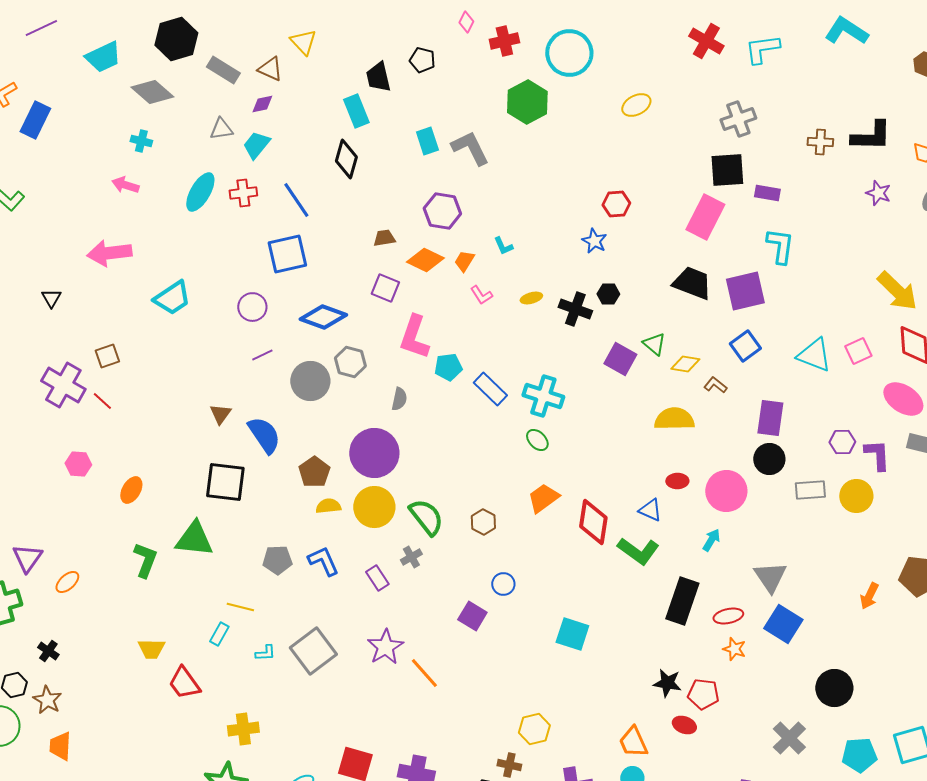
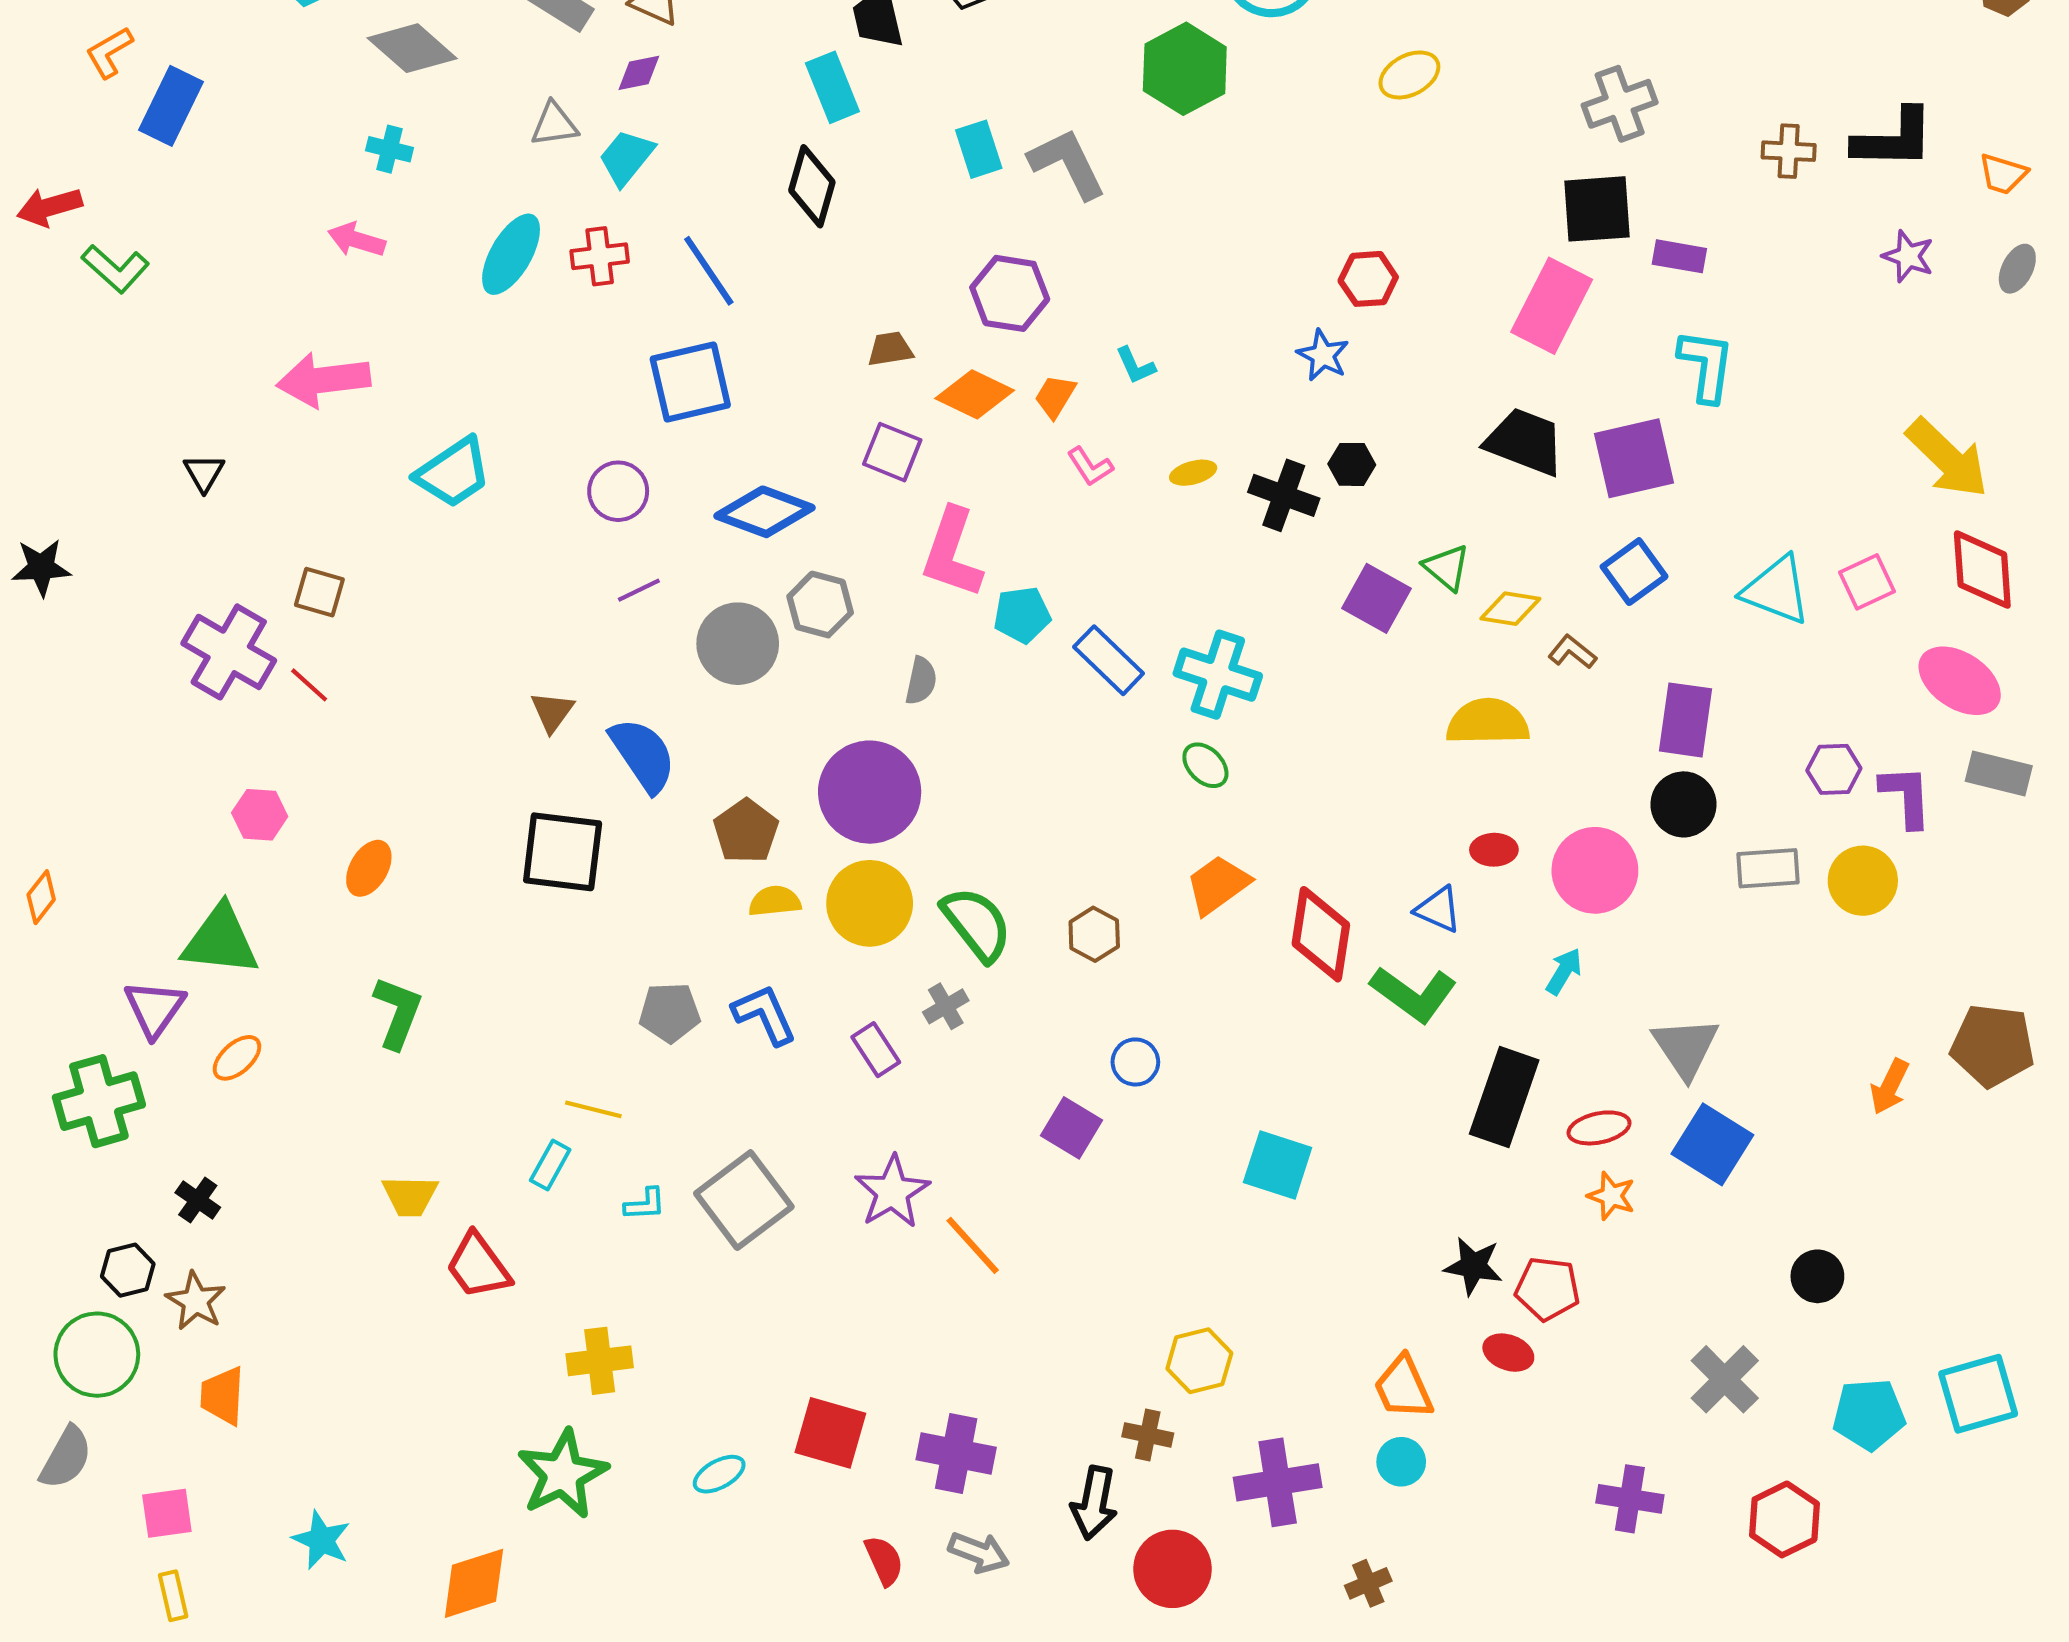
brown square: (107, 356) -> (319, 592), turned 35
green triangle: (194, 539) -> (220, 940), moved
black circle: (834, 688) -> (1817, 1276), size x0.7

